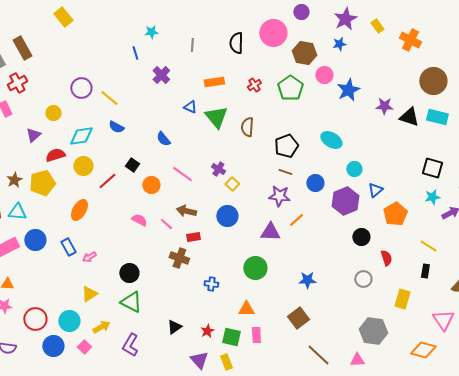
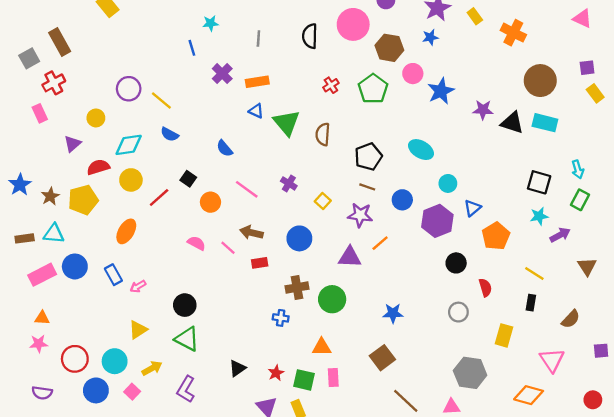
orange rectangle: (214, 82) -> (257, 82), moved
yellow square: (232, 184) -> (323, 201), moved
brown cross: (179, 258) -> (297, 288), moved, turned -30

